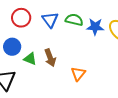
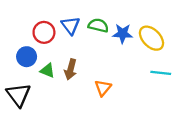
red circle: (21, 18) -> (44, 32), moved
brown arrow: (50, 58) -> (71, 69), turned 36

